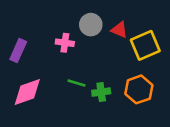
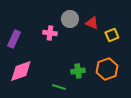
yellow square: (145, 45) -> (112, 35), size x0.6
green line: (77, 83) -> (59, 87), moved

